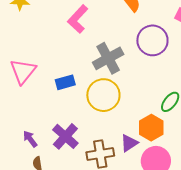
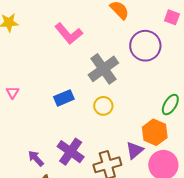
pink L-shape: (78, 19) -> (69, 34), turned -76
pink triangle: (23, 71) -> (13, 92), moved, size x0.5
yellow circle: (103, 95) -> (103, 106), size x0.6

